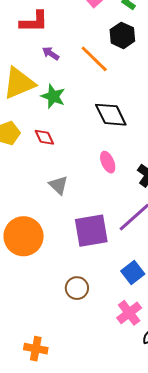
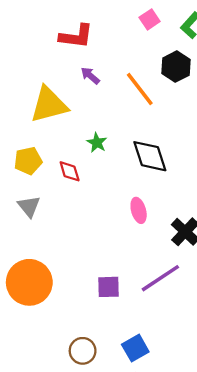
green star: (53, 96) -> (97, 143), moved, size x0.7
gray triangle: (58, 185) -> (29, 206), moved
purple square: (91, 231) -> (108, 287), size x0.6
blue square: (133, 272) -> (135, 348), moved

